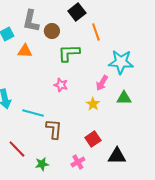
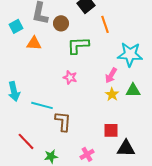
yellow star: (93, 104) -> (112, 94), moved
red square: (93, 139) -> (111, 130), moved, turned 35

